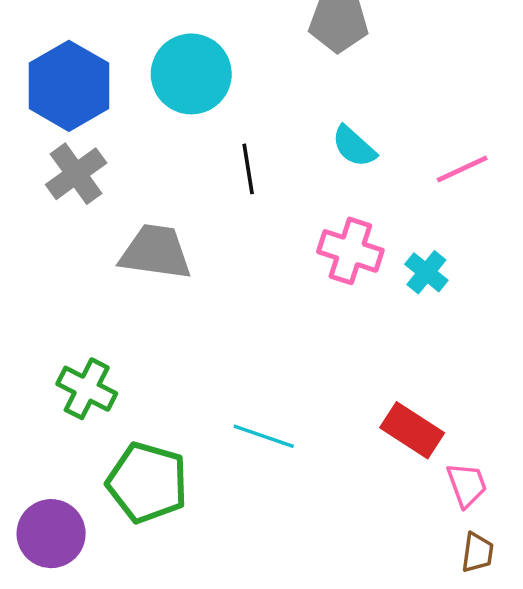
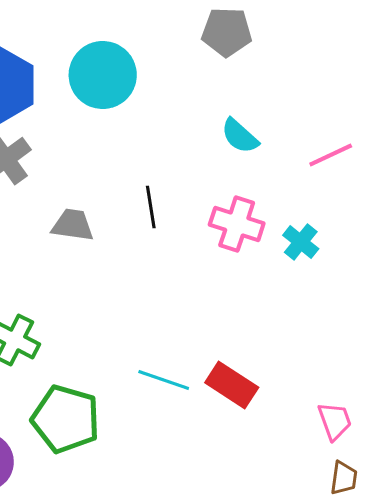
black line: (248, 169) -> (151, 207), moved
gray trapezoid: (156, 252) -> (73, 225), size x0.7
red rectangle: (412, 430) -> (232, 385), moved

